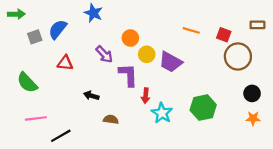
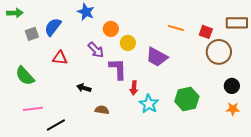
brown rectangle: (257, 25) -> (237, 23), size x1.5
orange circle: (130, 38) -> (111, 29), moved
yellow circle: (147, 54) -> (128, 43), moved

